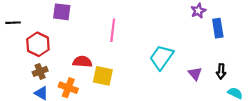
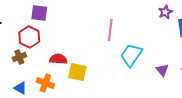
pink line: (113, 30) -> (110, 30), moved
red hexagon: (38, 44) -> (29, 37), moved
brown cross: (40, 71) -> (19, 57), moved

